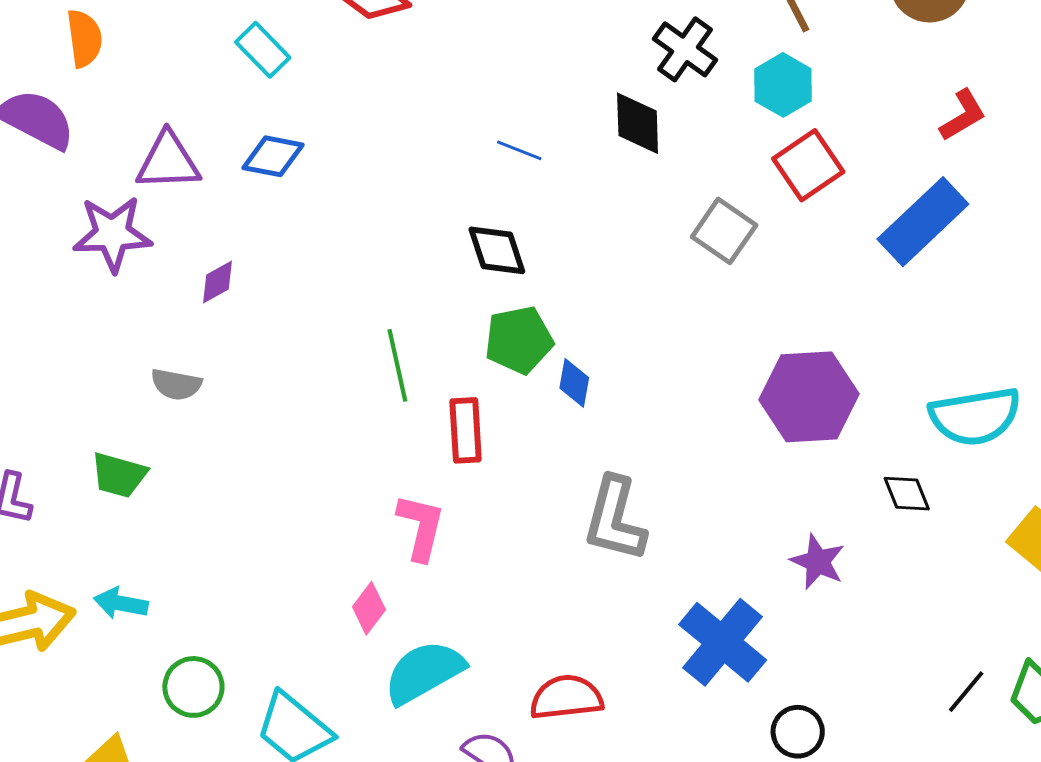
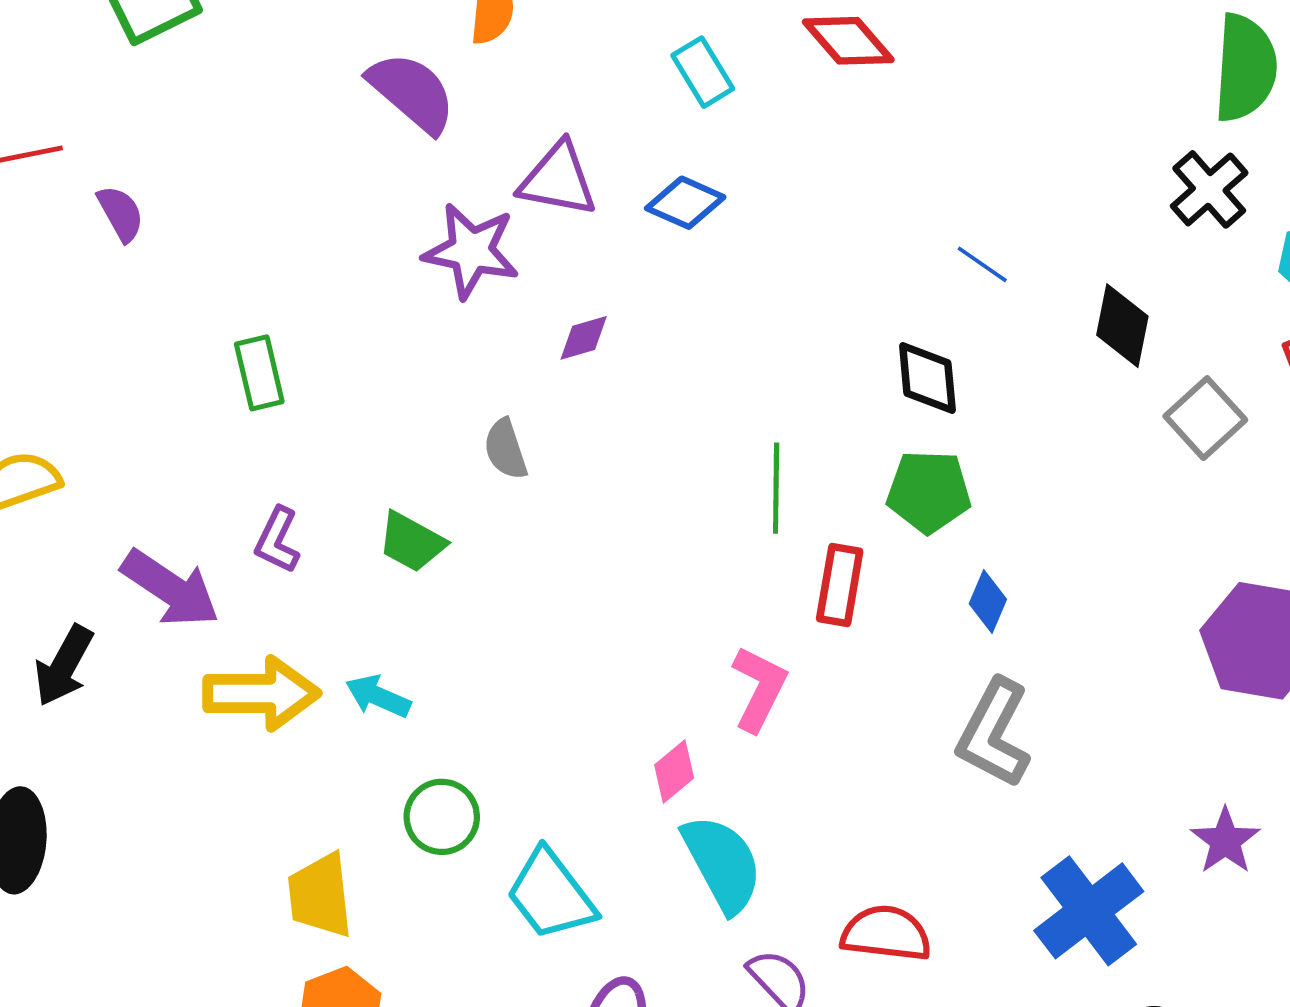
black diamond: (638, 123) -> (1122, 326), moved
blue diamond: (574, 383) -> (988, 602), moved
gray semicircle: (176, 384) -> (506, 449), turned 48
cyan semicircle: (424, 672) -> (722, 864), turned 78

